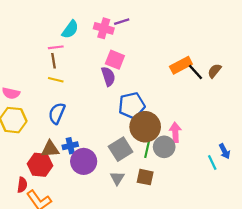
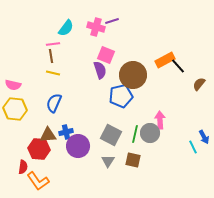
brown semicircle: (214, 71) -> (199, 84), moved
brown circle: (145, 127) -> (133, 75), moved
gray square: (121, 149) -> (111, 135), turned -30

